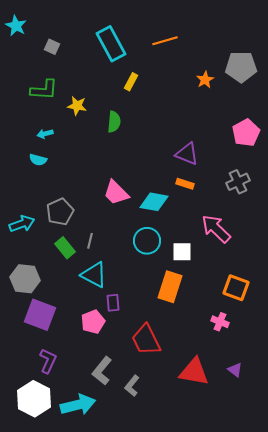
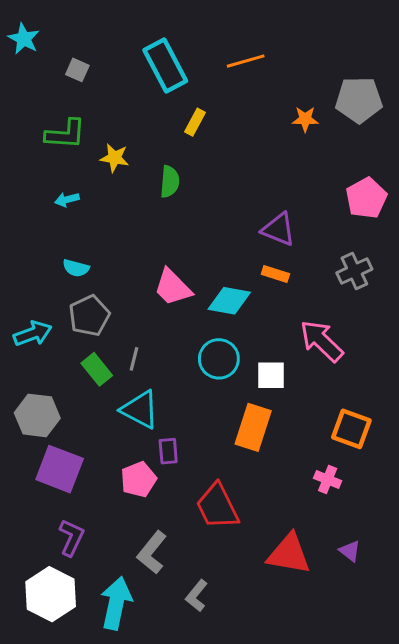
orange star: (205, 80) -> (305, 119), turned 30
cyan semicircle: (38, 160) -> (76, 268), moved
gray L-shape: (132, 386) -> (197, 596), moved
cyan arrow: (78, 405) -> (116, 603), turned -64

